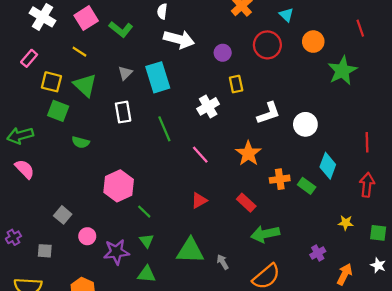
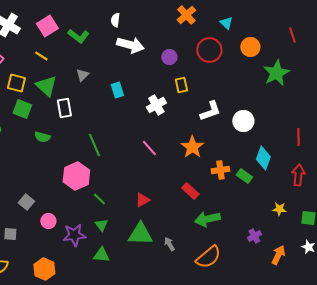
cyan rectangle: (158, 77) -> (117, 90), moved, size x0.6
white rectangle: (123, 112) -> (64, 108), moved
green line: (164, 129) -> (94, 145), moved
red triangle: (199, 200) -> (142, 200), moved

